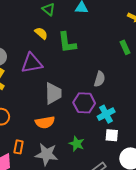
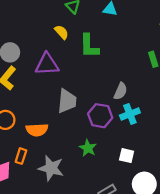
cyan cross: (106, 114) -> (130, 114), moved
orange semicircle: (45, 122) -> (37, 130), moved
green star: (77, 144) -> (88, 148), moved

